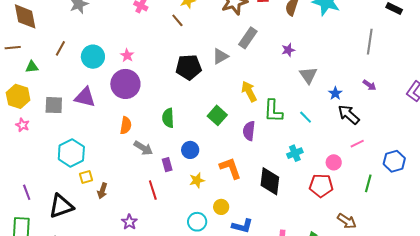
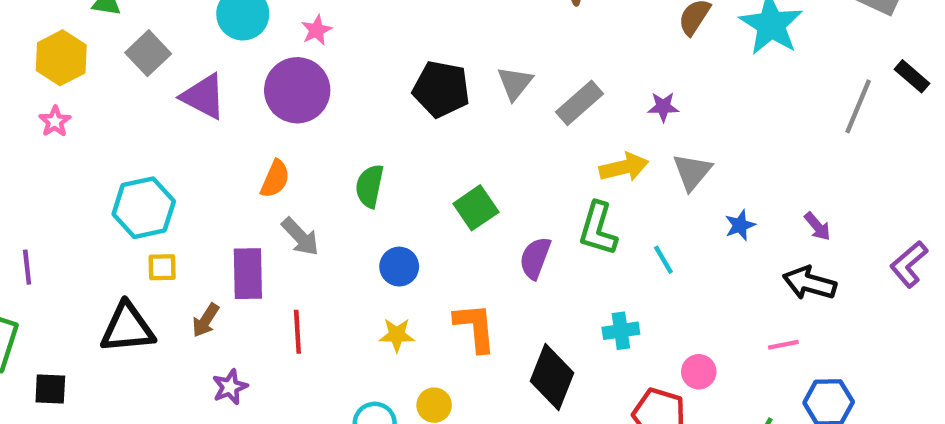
gray rectangle: (248, 38) -> (579, 103), moved
gray line: (370, 42) -> (858, 106), moved
gray triangle: (220, 56) -> (515, 83), turned -36
yellow arrow: (249, 91) -> (624, 167), moved, turned 90
gray square: (54, 105) -> (148, 53), moved, turned 30
black arrow: (349, 115) -> (809, 283), moved, turned -40
pink line: (357, 144) -> (783, 345), moved
purple rectangle: (167, 165) -> (248, 274), moved, size x1.6
brown arrow: (102, 191) -> (206, 320), moved
black triangle: (61, 206) -> (127, 328), moved

